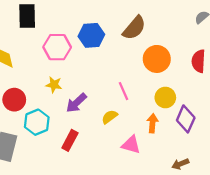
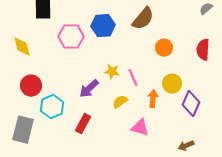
orange circle: (157, 59) -> (164, 48), size x0.7
yellow star: (54, 85) -> (112, 72), moved
orange arrow: (152, 123) -> (153, 99), moved

